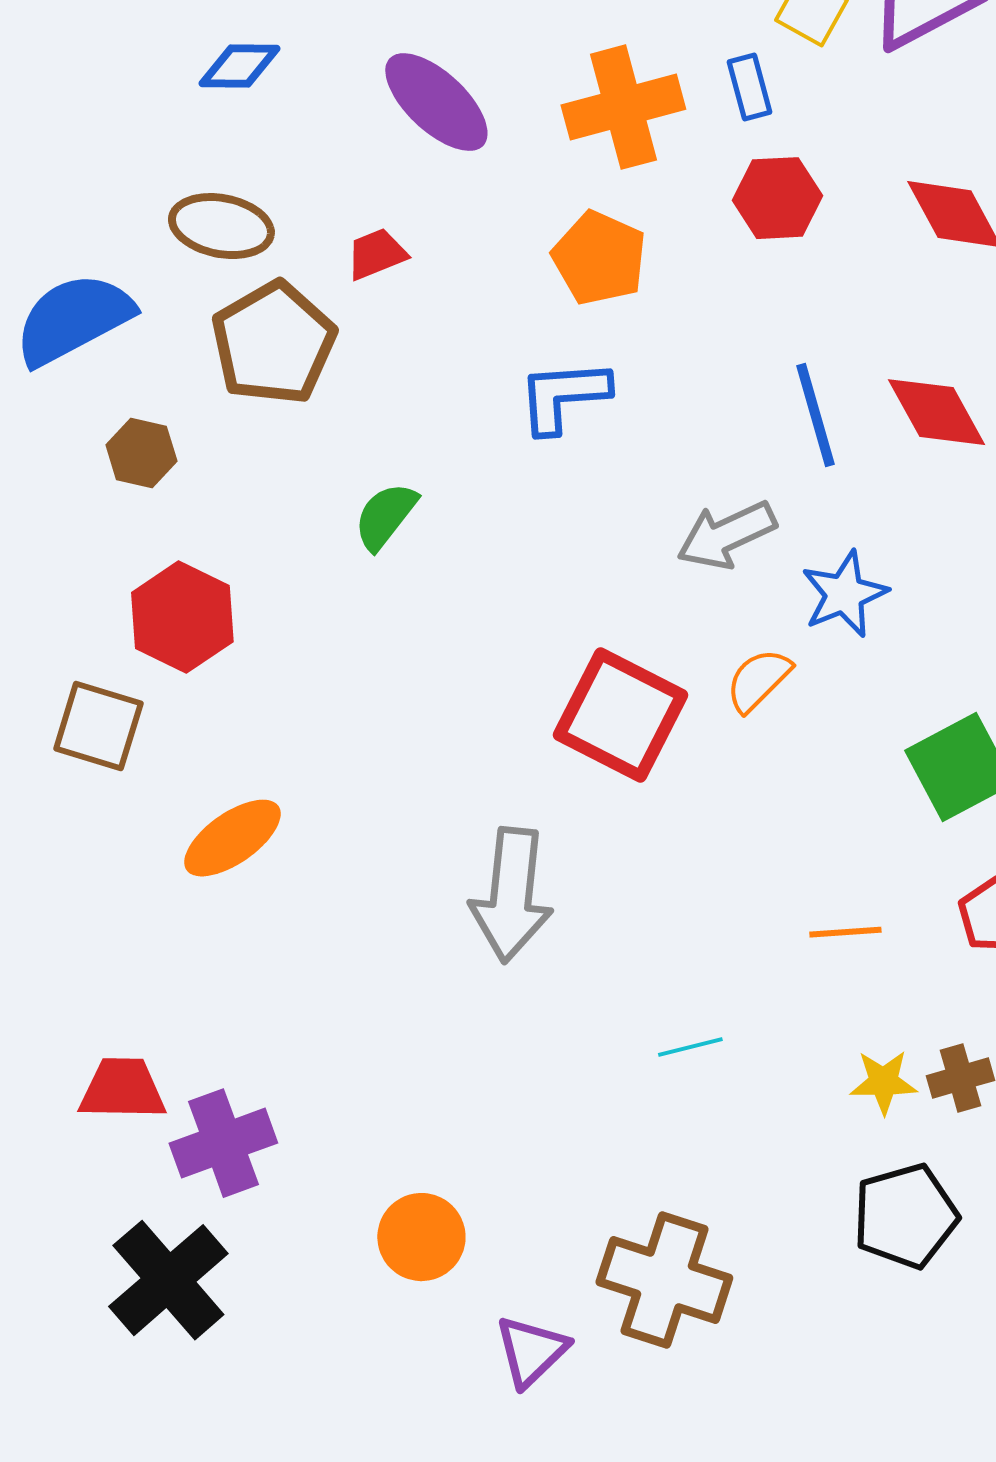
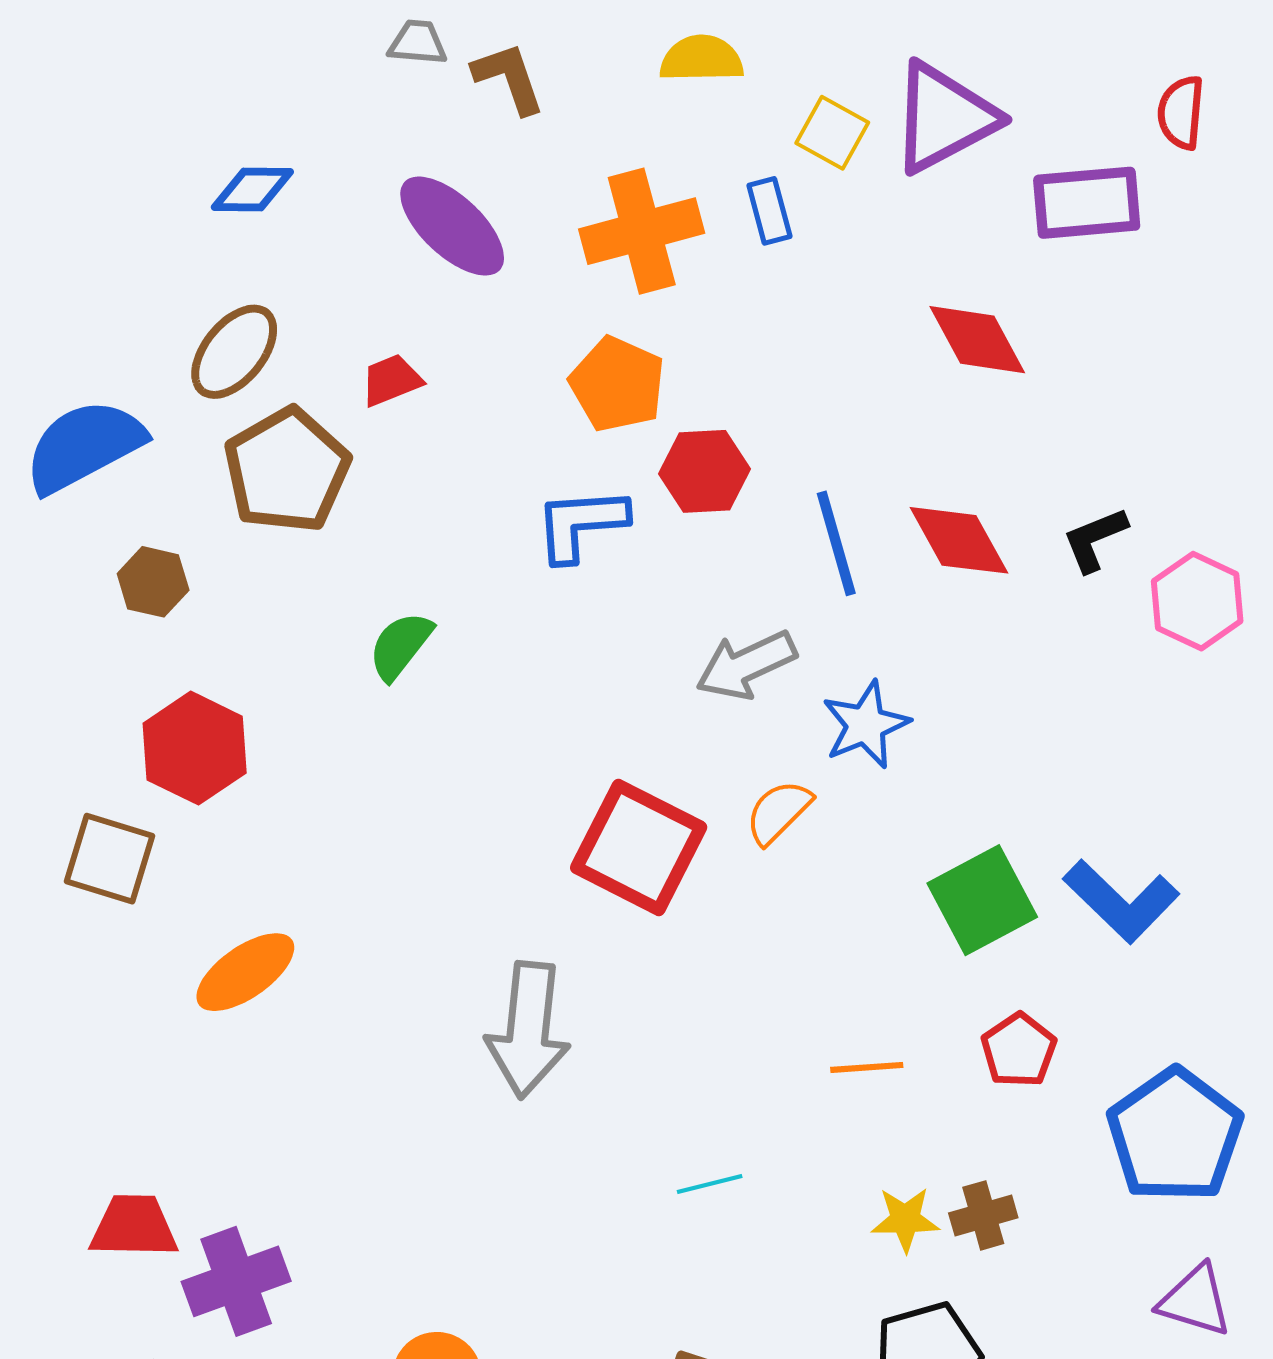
red hexagon: (777, 198) -> (705, 471), moved
brown ellipse: (221, 226) -> (234, 352), turned -62

